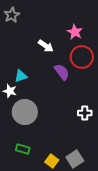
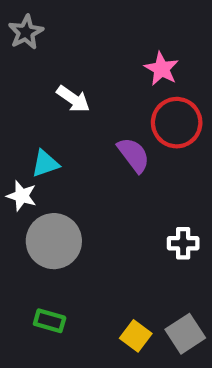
white arrow: (46, 46) -> (73, 99), moved
gray square: (75, 159) -> (185, 334), moved
yellow square: (52, 161) -> (136, 336), moved

